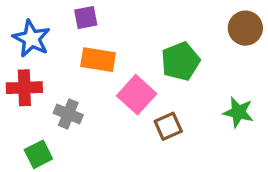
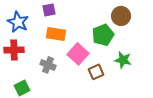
brown circle: (245, 28) -> (121, 16), moved
green star: (238, 112) -> (123, 60), moved
gray cross: (68, 114) -> (48, 65), moved

